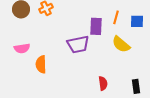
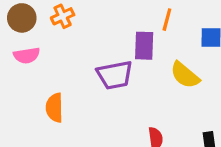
orange line: (116, 17) -> (167, 20), moved
pink semicircle: (22, 48) -> (27, 55), moved

